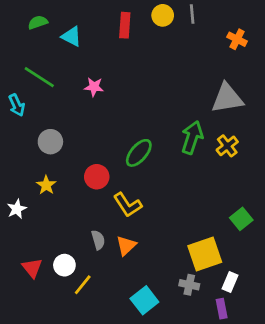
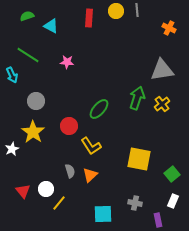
yellow star: (46, 185) -> (33, 132), size x1.6
green square: (241, 219) -> (172, 174), moved
yellow square: (205, 254) -> (139, 159), moved, turned 30
white rectangle: (230, 282) -> (173, 201), moved
cyan square: (144, 300) -> (103, 214), turned 36

